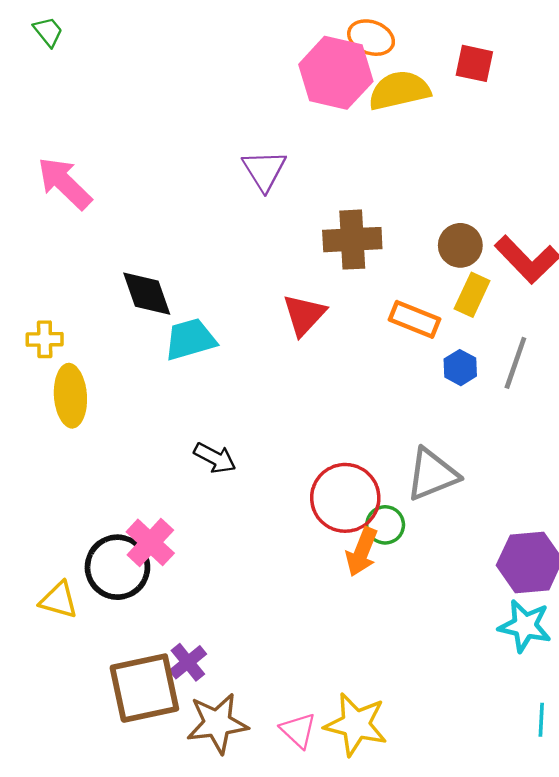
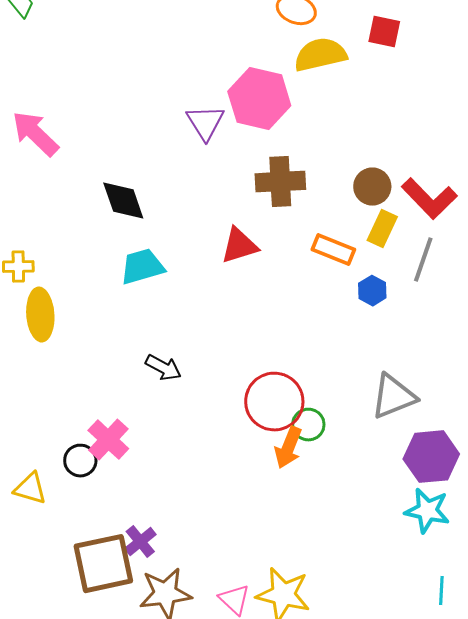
pink hexagon: (336, 73) -> (259, 99), moved
black diamond: (147, 294) -> (123, 201), moved
red triangle: (304, 315) -> (239, 246), turned 30
gray line: (515, 363) -> (423, 260), moved
gray triangle: (432, 474) -> (393, 397), moved
black circle: (117, 567) -> (80, 461), size x0.6

